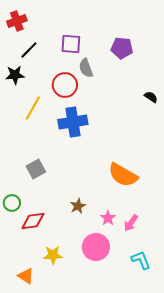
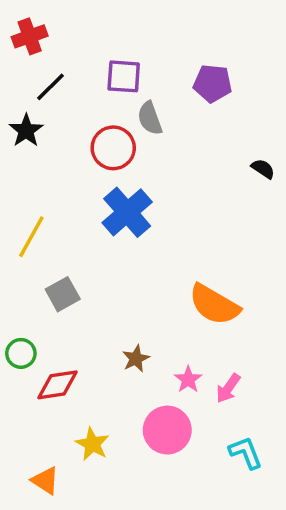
black star: (15, 75) -> (26, 130), turned -30
yellow line: (33, 108) -> (31, 237), moved
blue cross: (73, 122) -> (127, 212), turned -32
yellow star: (53, 255) -> (92, 444), turned 30

